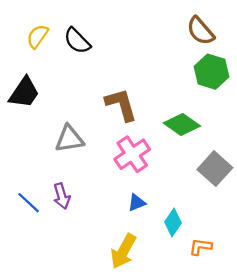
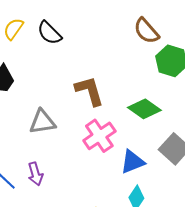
brown semicircle: (200, 31) -> (146, 31), moved
blue triangle: (137, 203) -> (132, 162), moved, size x1.5

